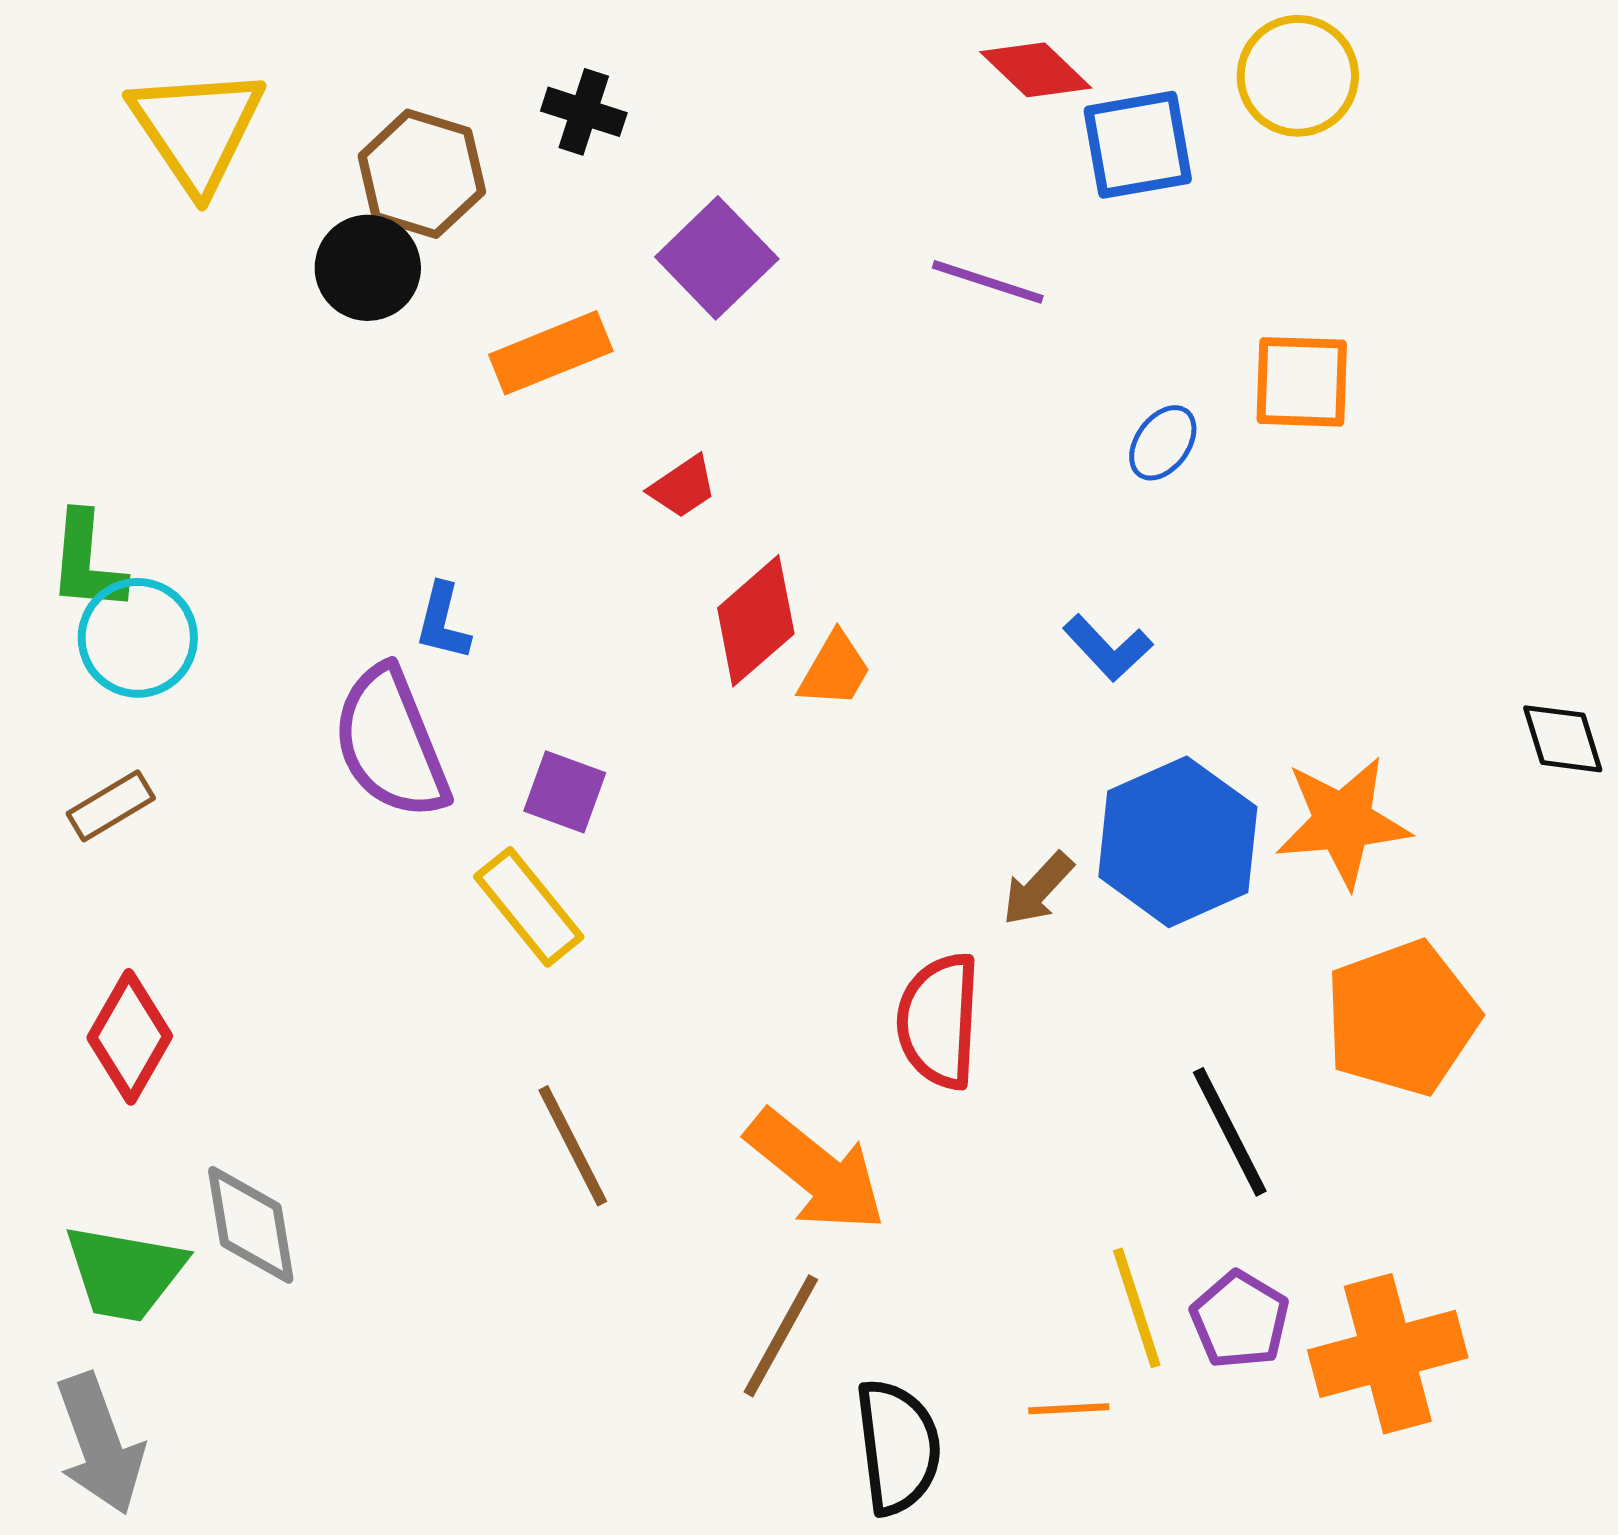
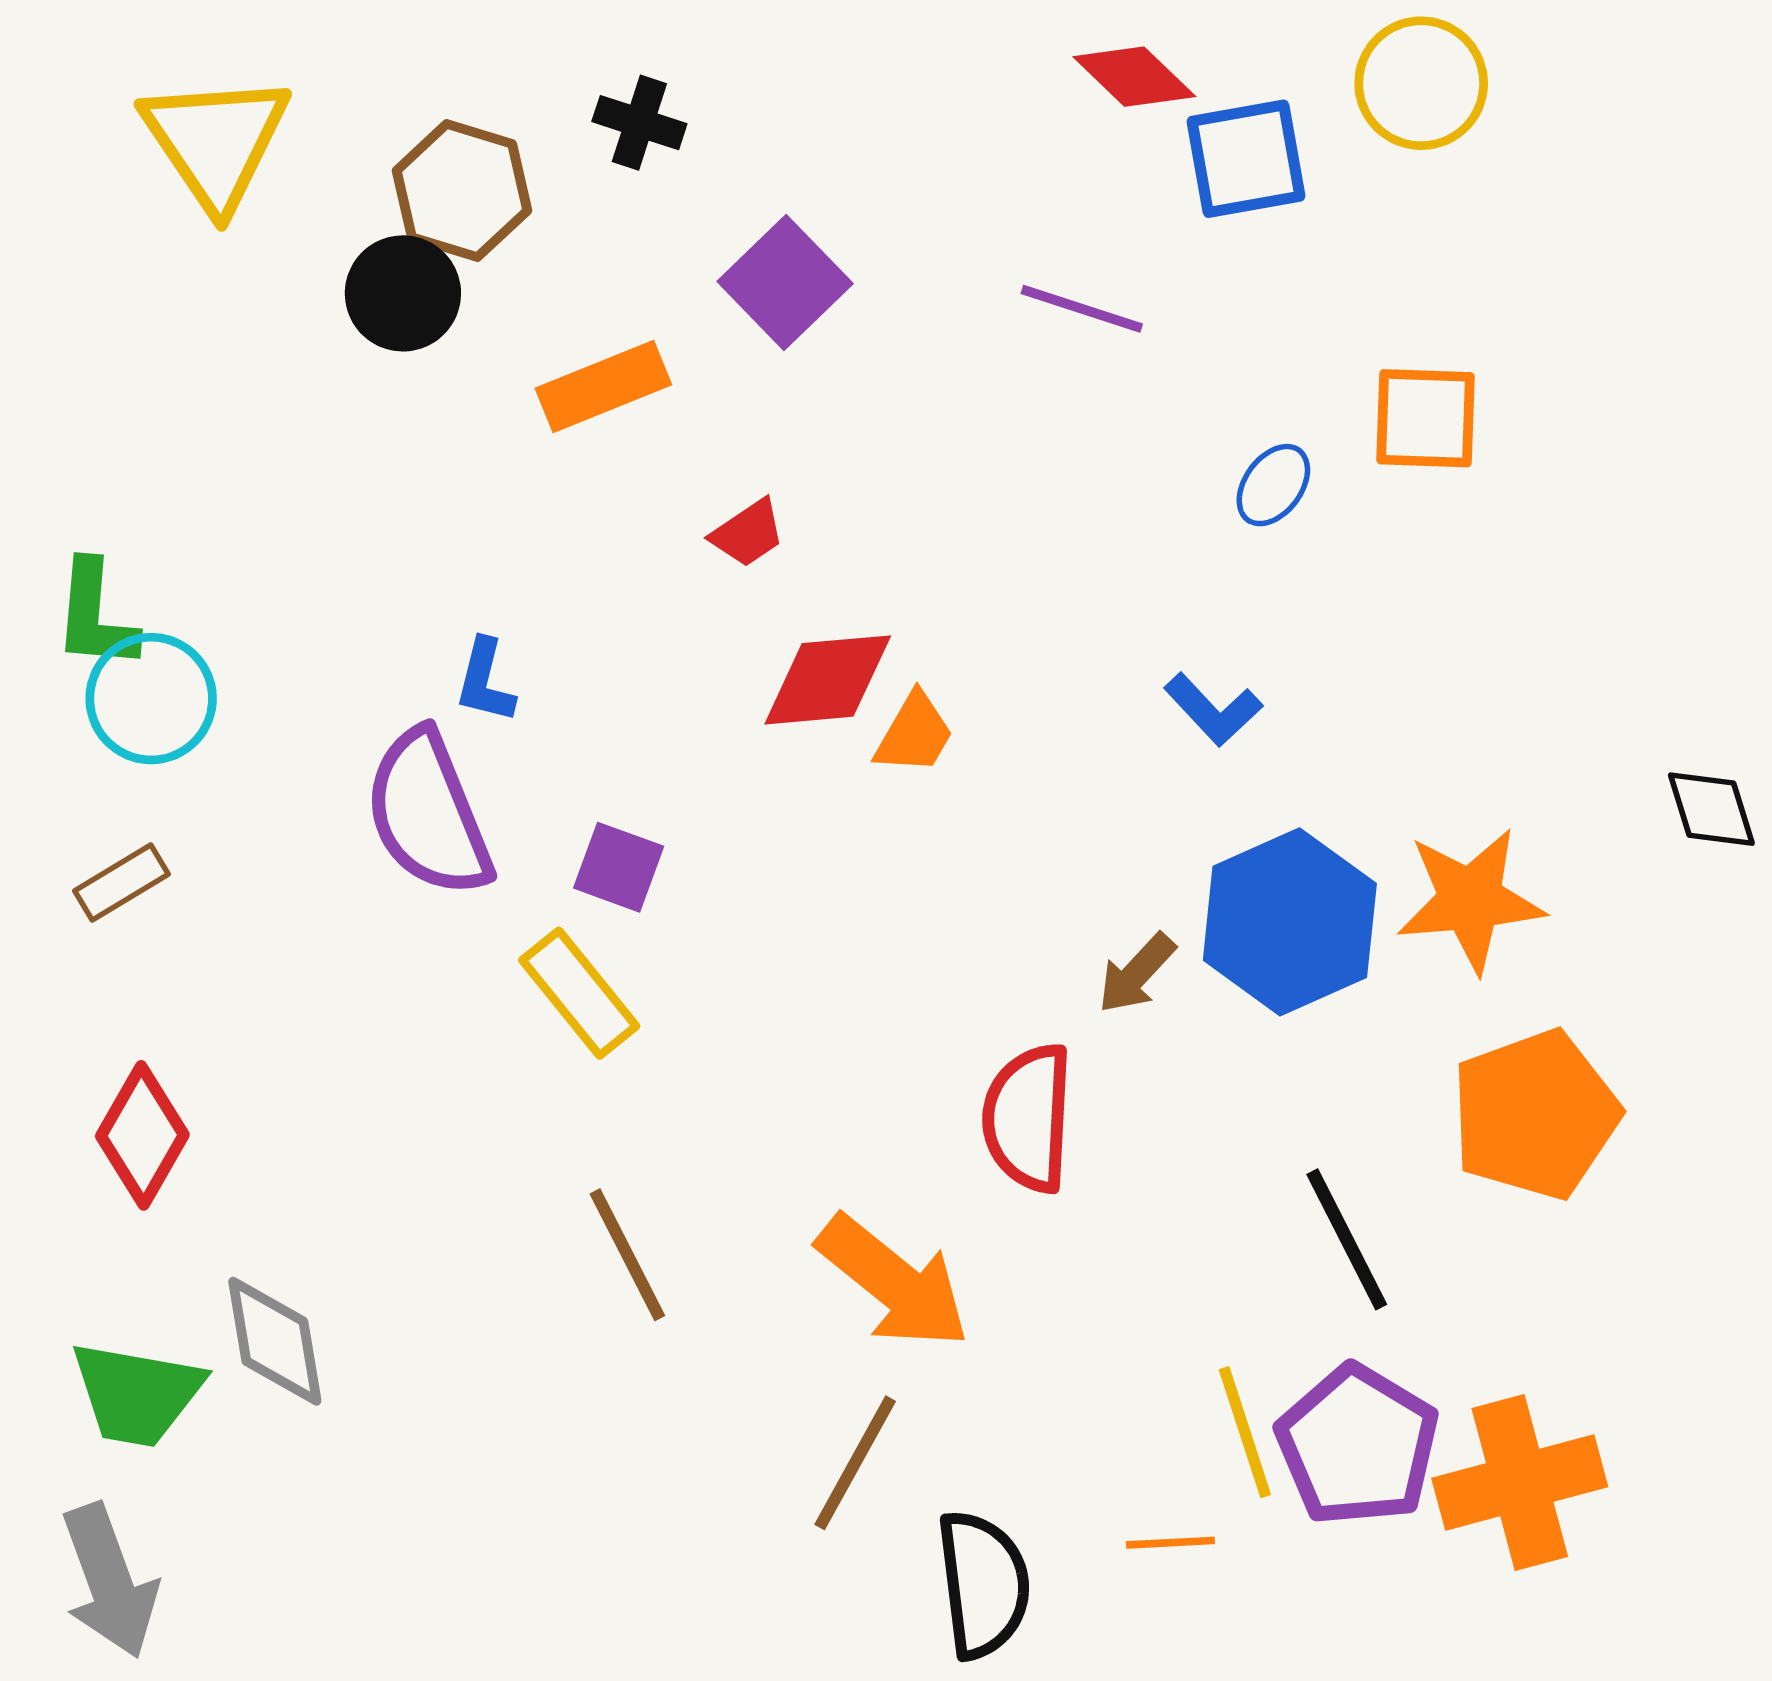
red diamond: (756, 621) -> (828, 680), turned 36
purple pentagon: (1240, 1320) -> (1358, 1445), size x1.5

